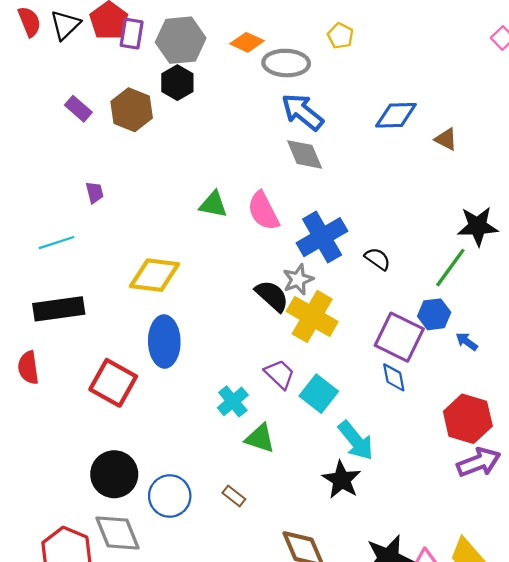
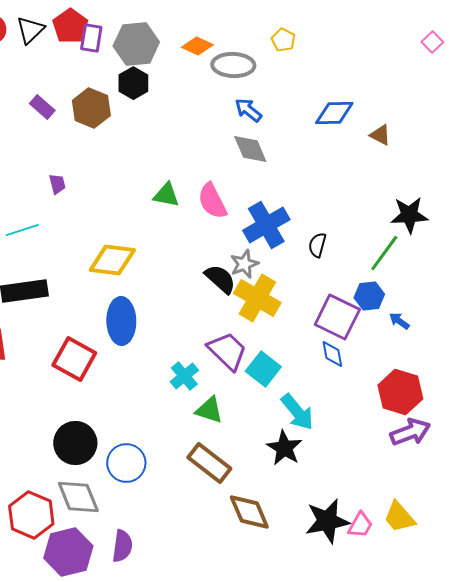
blue arrow: (302, 112) -> (248, 110), size x0.7
black semicircle: (377, 259) -> (317, 245), turned -110
purple trapezoid: (280, 374) -> (227, 351), size x1.4
brown rectangle: (234, 496) -> (209, 463), moved, size x2.0

